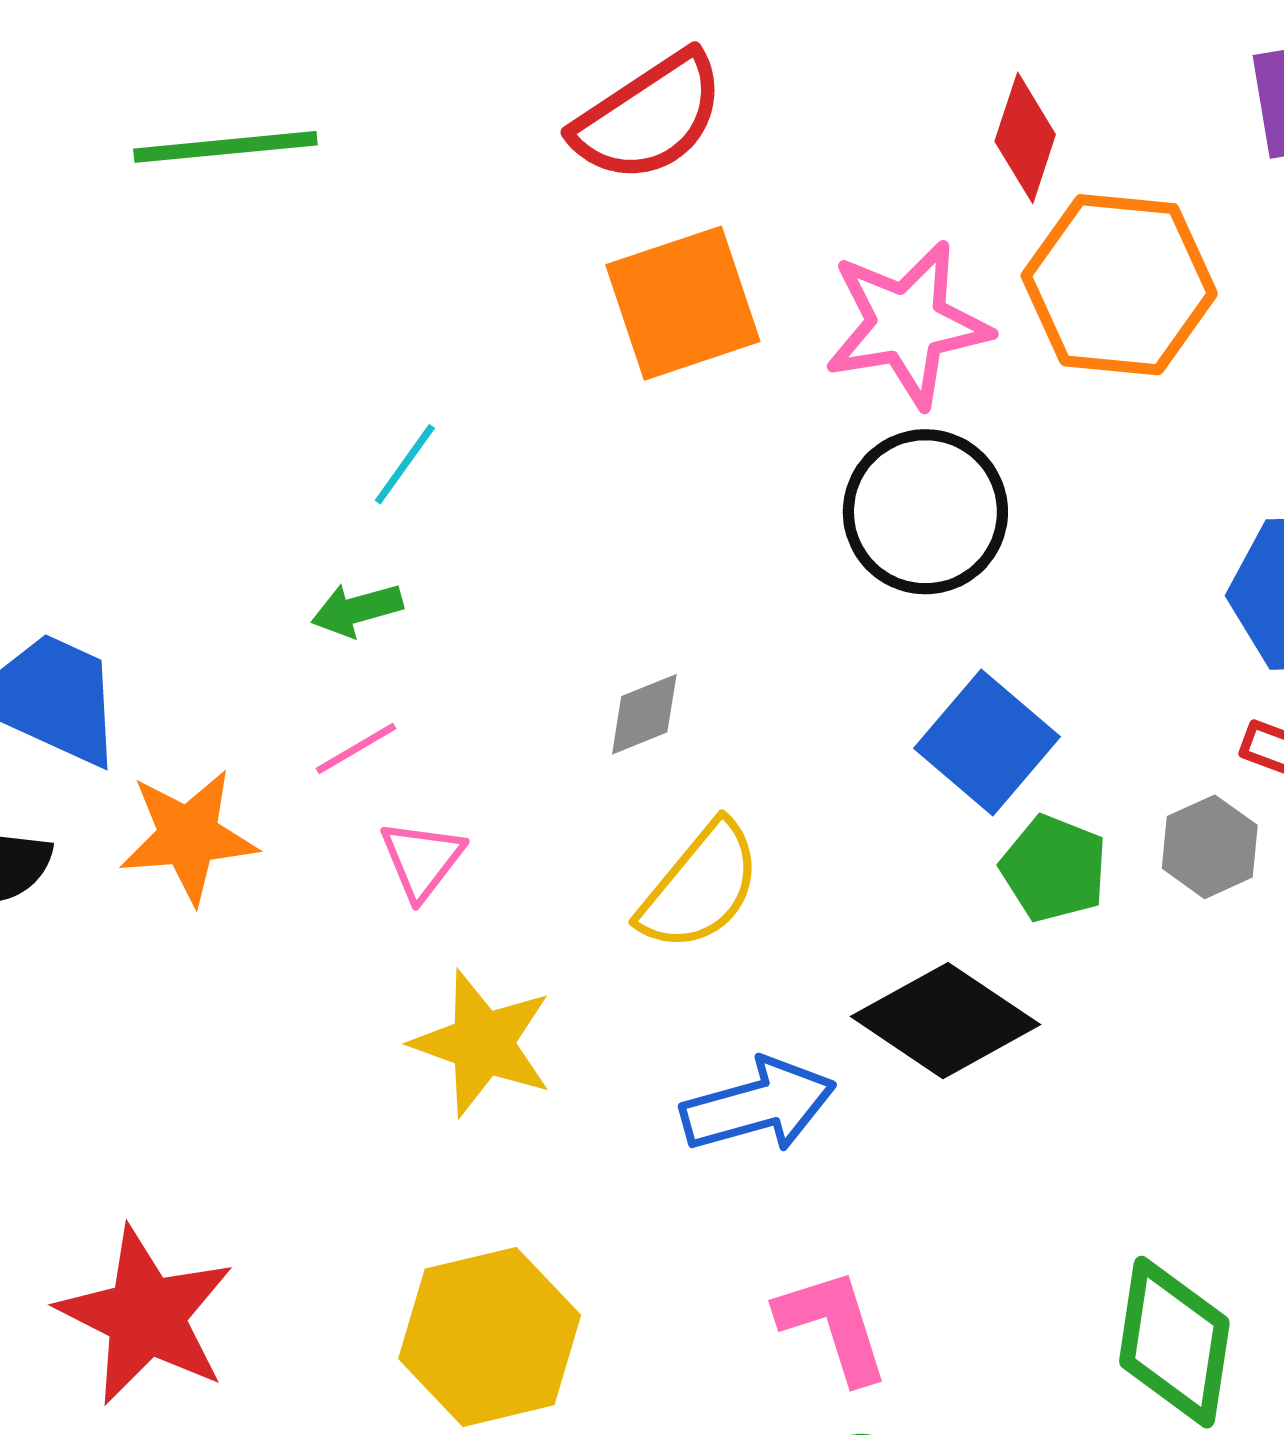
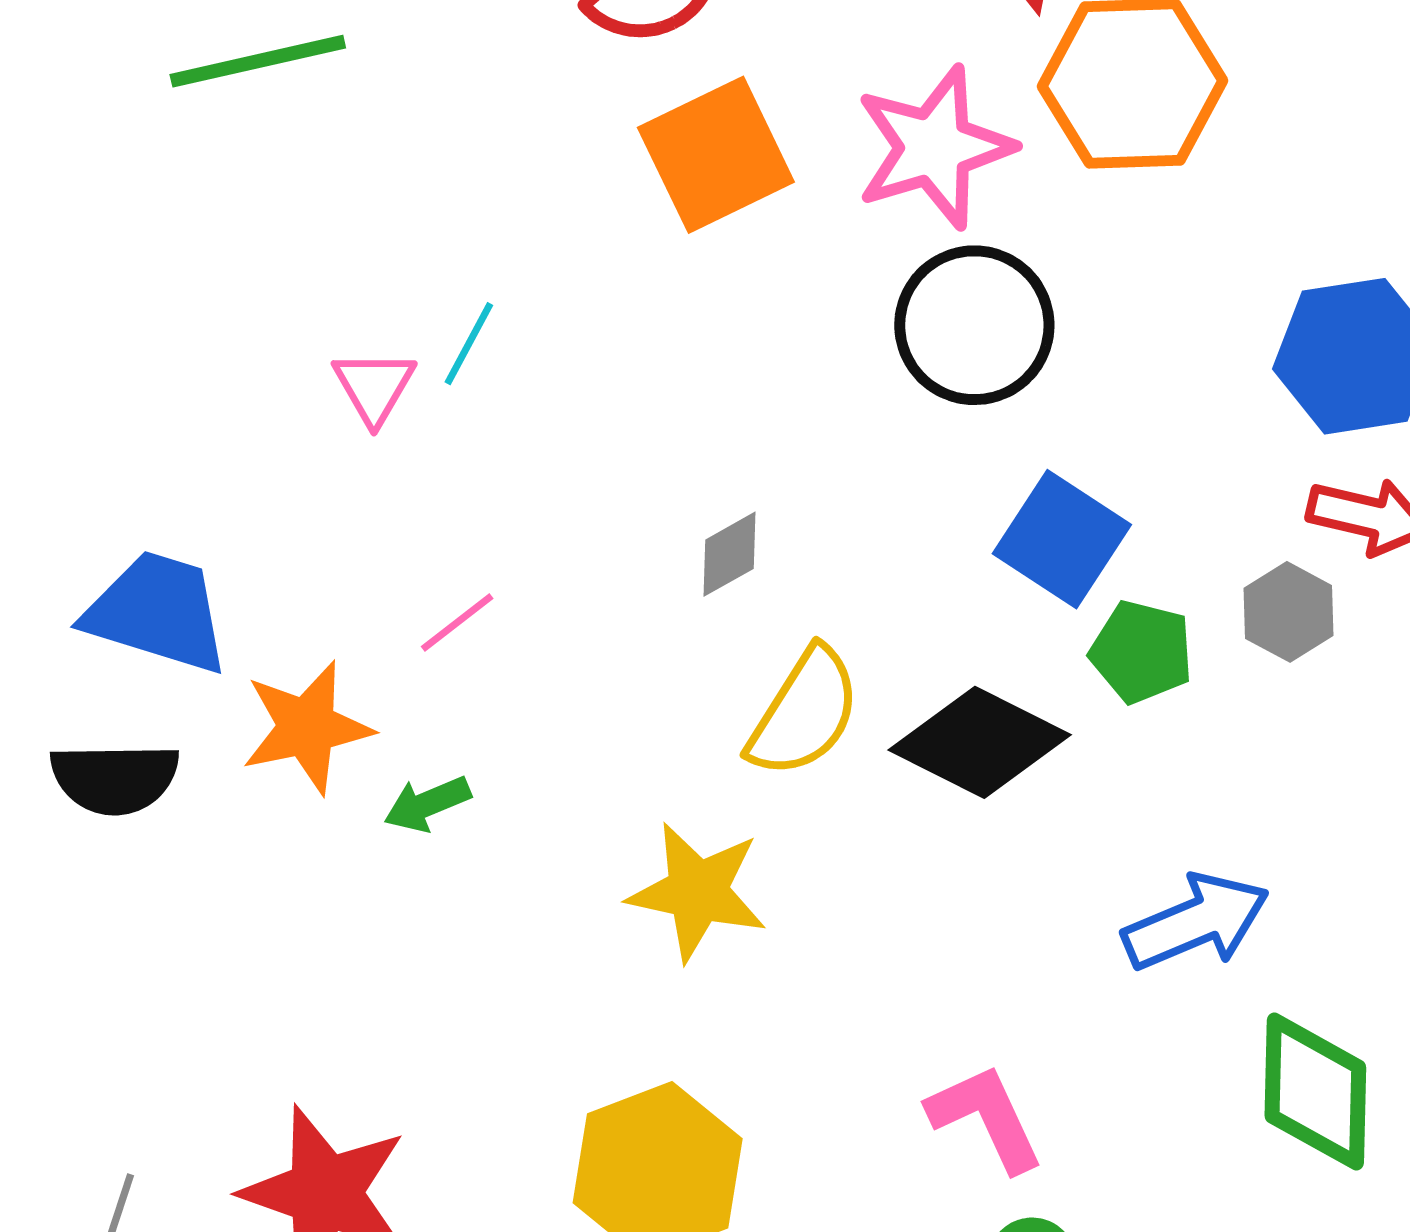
green arrow: (357, 610) -> (427, 804), moved
pink triangle: (422, 860) -> (374, 387), moved
black diamond: (946, 1021) -> (980, 742), moved
yellow star: (482, 1043) -> (697, 892), moved
blue arrow: (758, 1105) -> (1196, 922), moved

